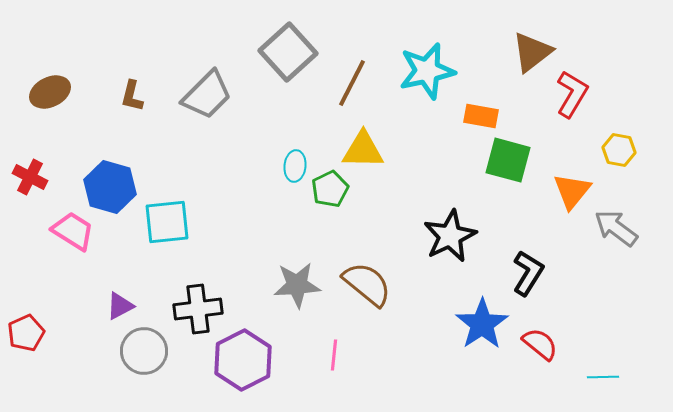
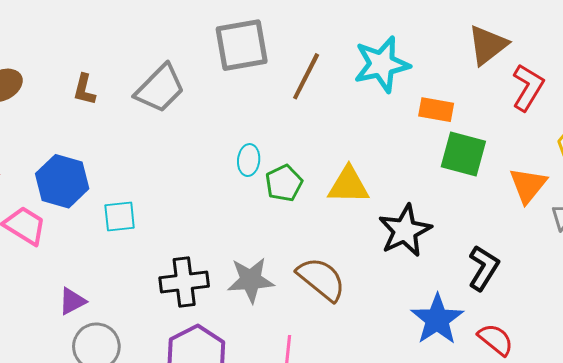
gray square: (288, 52) -> (242, 45), turned 32
yellow triangle: (363, 150) -> (348, 185), moved
cyan square: (167, 222) -> (120, 216), size x0.7
black cross: (198, 309) -> (184, 282), moved

